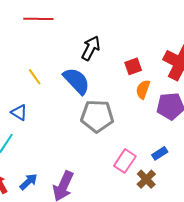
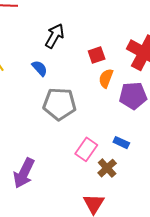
blue semicircle: (76, 81) -> (40, 68), size x0.6
blue rectangle: (160, 153) -> (121, 143), turned 56

